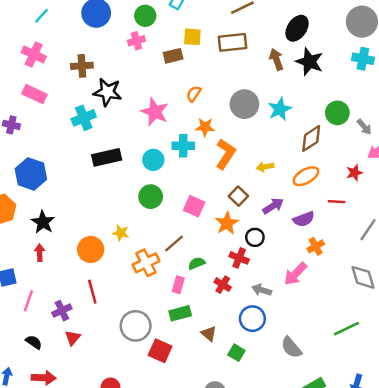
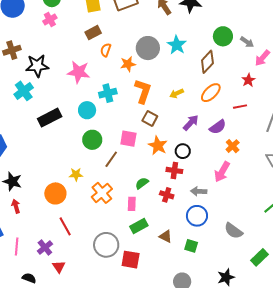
brown rectangle: (173, 56) -> (93, 33), moved
orange star: (205, 127) -> (128, 64), moved
brown square: (238, 196) -> (150, 118), moved
brown line: (174, 244) -> (111, 159), moved

